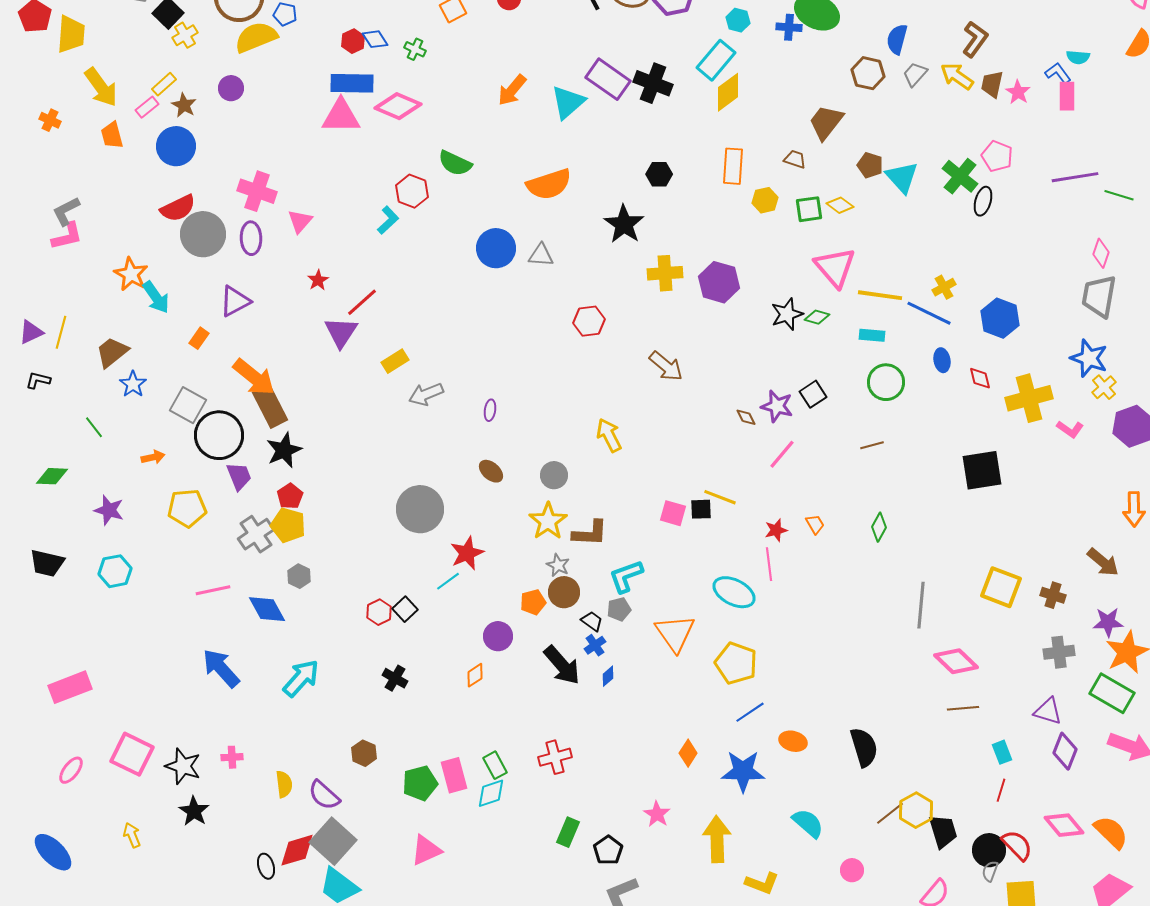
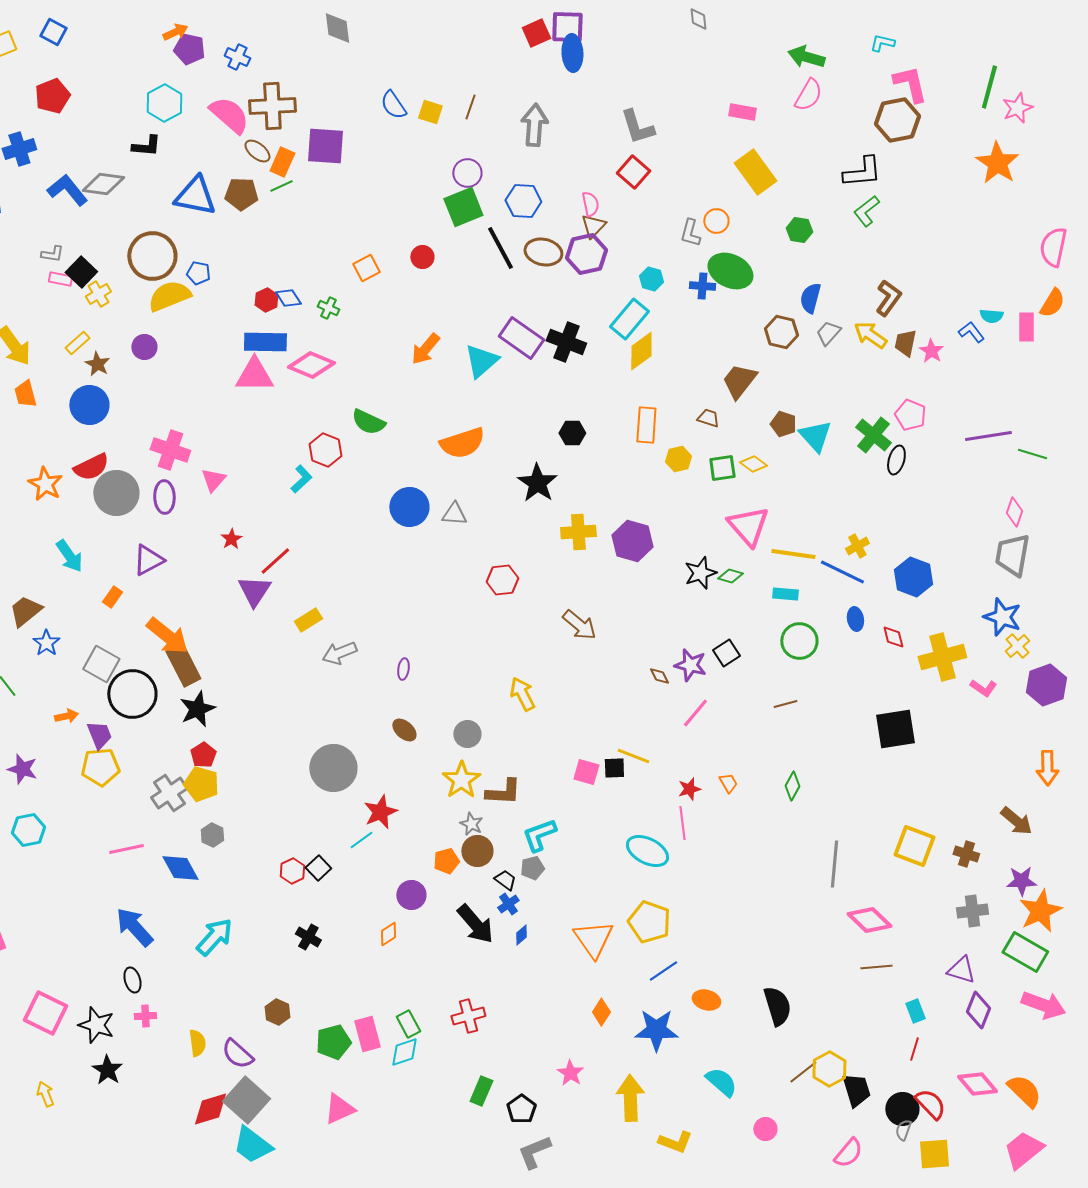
pink rectangle: (1067, 96) -> (1026, 327), moved
pink rectangle: (147, 107) -> (60, 279), moved, turned 50
orange star: (131, 274) -> (45, 484), moved
purple trapezoid: (239, 476) -> (99, 735), moved
orange triangle: (675, 633) -> (593, 939), moved
black ellipse: (266, 866) -> (132, 980), moved

